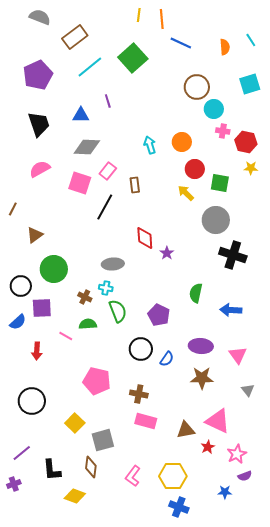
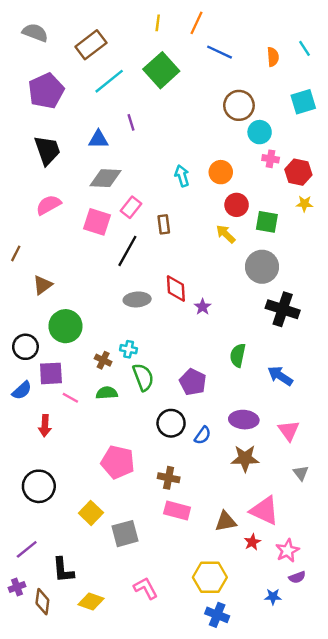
yellow line: (139, 15) -> (158, 23), moved
gray semicircle: (40, 17) -> (35, 33), moved
orange line: (162, 19) -> (197, 23), turned 30
gray ellipse: (113, 264) -> (137, 299), moved
blue arrow: (231, 310) -> (280, 376), turned 30
pink line: (66, 336) -> (70, 398), moved
brown diamond: (91, 467) -> (42, 602), moved
pink L-shape: (133, 476) -> (146, 588), moved, turned 115

